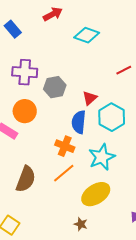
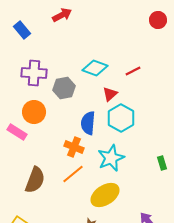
cyan diamond: (87, 35) -> (95, 68), moved
red triangle: (90, 98) -> (110, 94), moved

